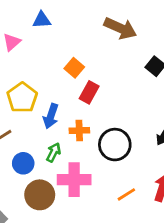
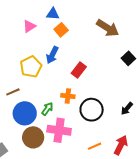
orange square: (74, 68) -> (61, 30), moved
blue arrow: (51, 116) -> (52, 55), moved
blue circle: (23, 163) -> (25, 113), size x1.5

